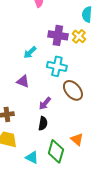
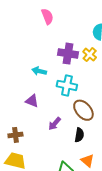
cyan arrow: (30, 52) -> (39, 71), turned 56
black semicircle: (43, 123) -> (79, 135), moved

